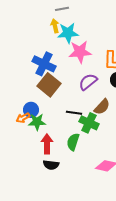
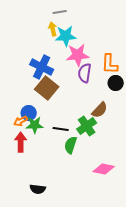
purple semicircle: (88, 82) -> (85, 73), moved, turned -42
black line: (74, 113) -> (61, 129), moved
green cross: (89, 123) -> (87, 126), turned 30
red arrow: (47, 144) -> (21, 142), moved
black semicircle: (51, 165) -> (38, 189), moved

